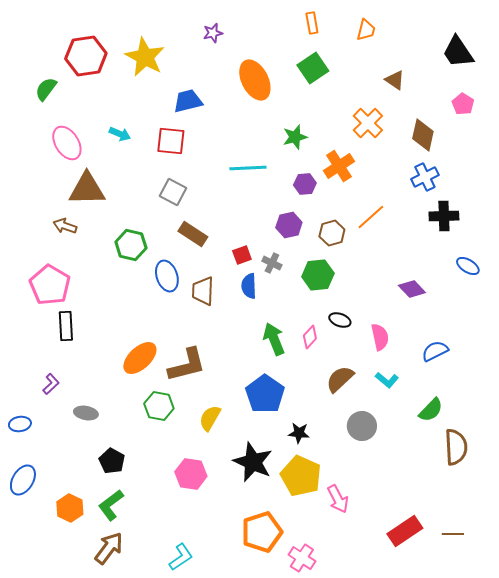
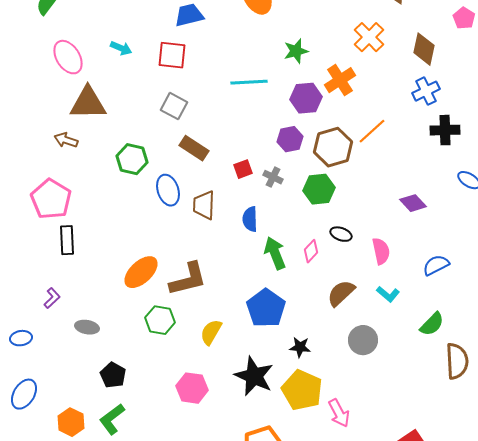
purple hexagon: (305, 184) -> (306, 98), size x1.4
brown hexagon: (332, 233) -> (333, 147), size x1.5
blue semicircle: (249, 286) -> (250, 219), moved

